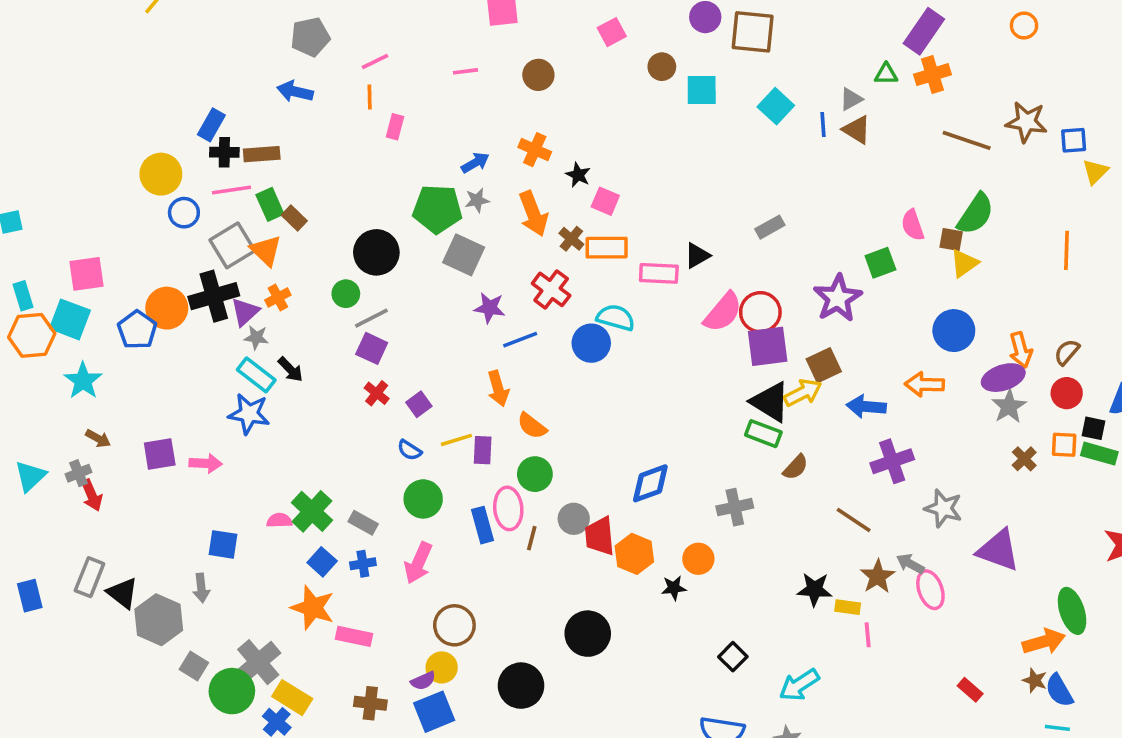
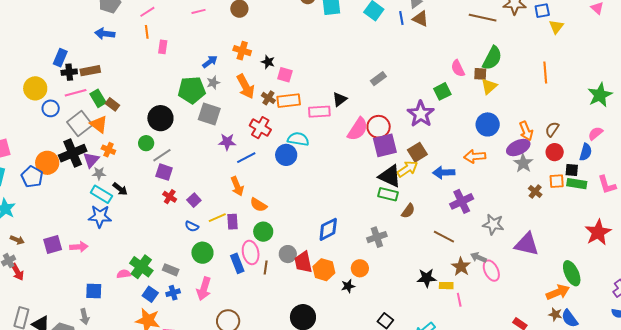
orange cross: (278, 297) -> (108, 150), turned -32

